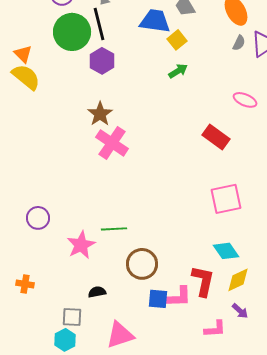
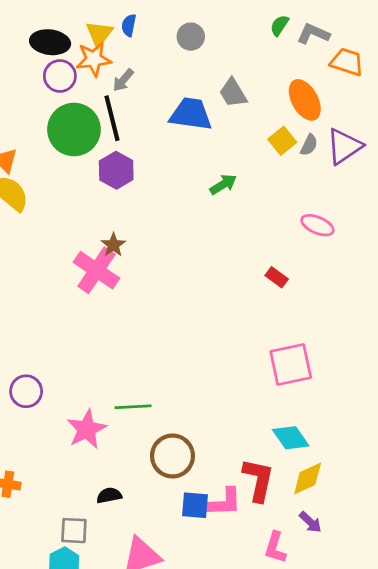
yellow square: (177, 40) -> (282, 141), moved
brown star: (100, 114) -> (113, 245), size x0.7
red rectangle: (216, 137) -> (277, 277), size x0.6
pink cross: (112, 143) -> (96, 270), moved
pink L-shape: (215, 329) -> (275, 547), turned 110

